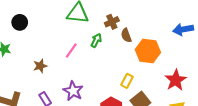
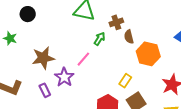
pink line: (71, 51) -> (83, 59), moved
brown star: (40, 66) -> (43, 58), size x1.6
purple star: (73, 91) -> (64, 77), moved

